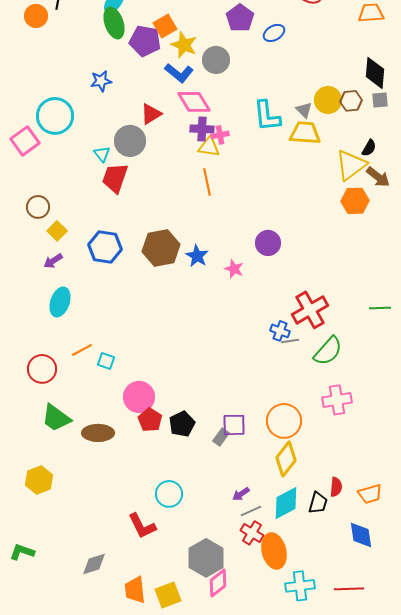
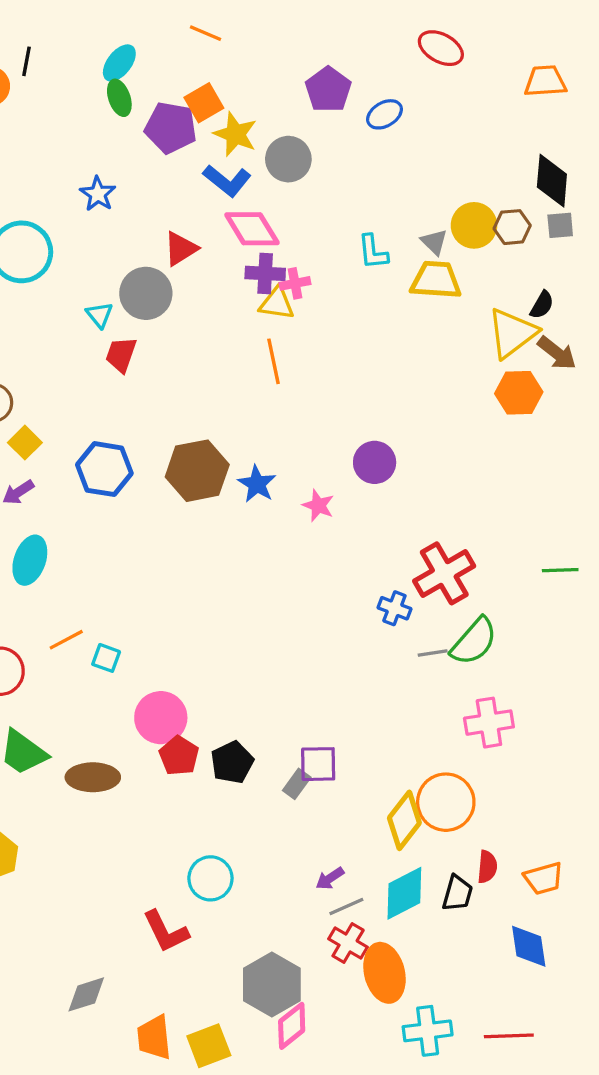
green ellipse: (114, 23) -> (119, 98), size x0.7
blue star: (101, 81) -> (98, 194), turned -30
cyan L-shape: (267, 116) -> (373, 252), size x0.7
red trapezoid: (115, 178) -> (121, 355), size x0.7
gray line: (290, 341) -> (433, 653), moved
orange circle: (284, 421) -> (446, 802), moved

